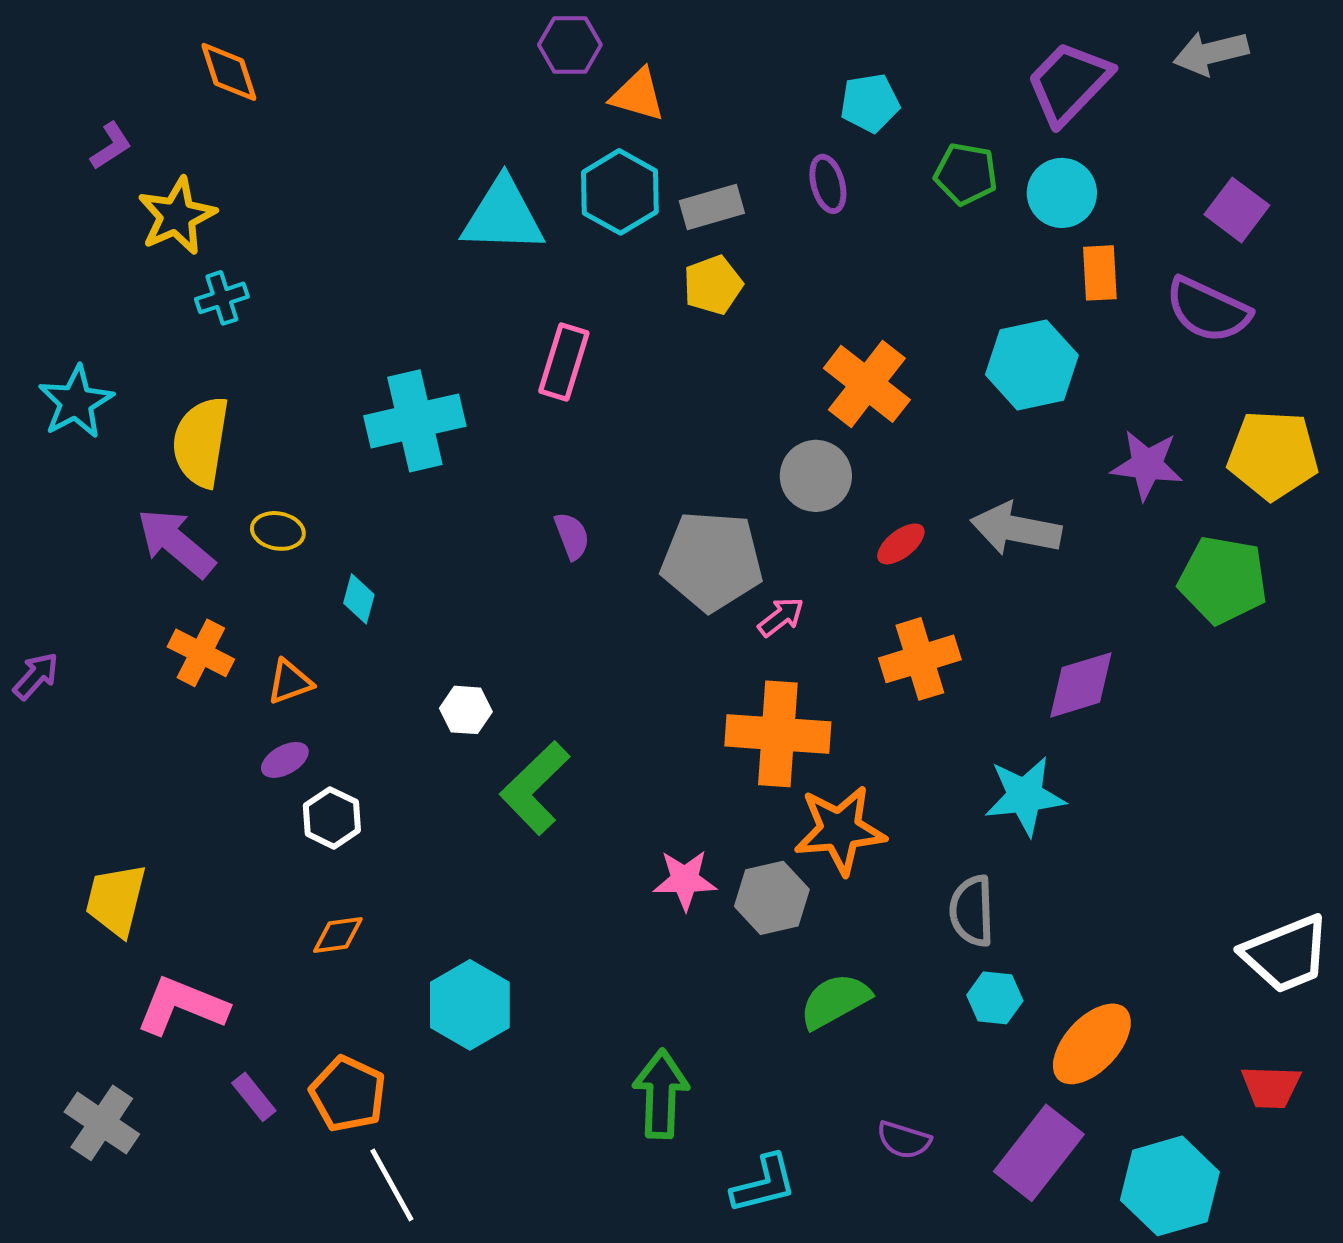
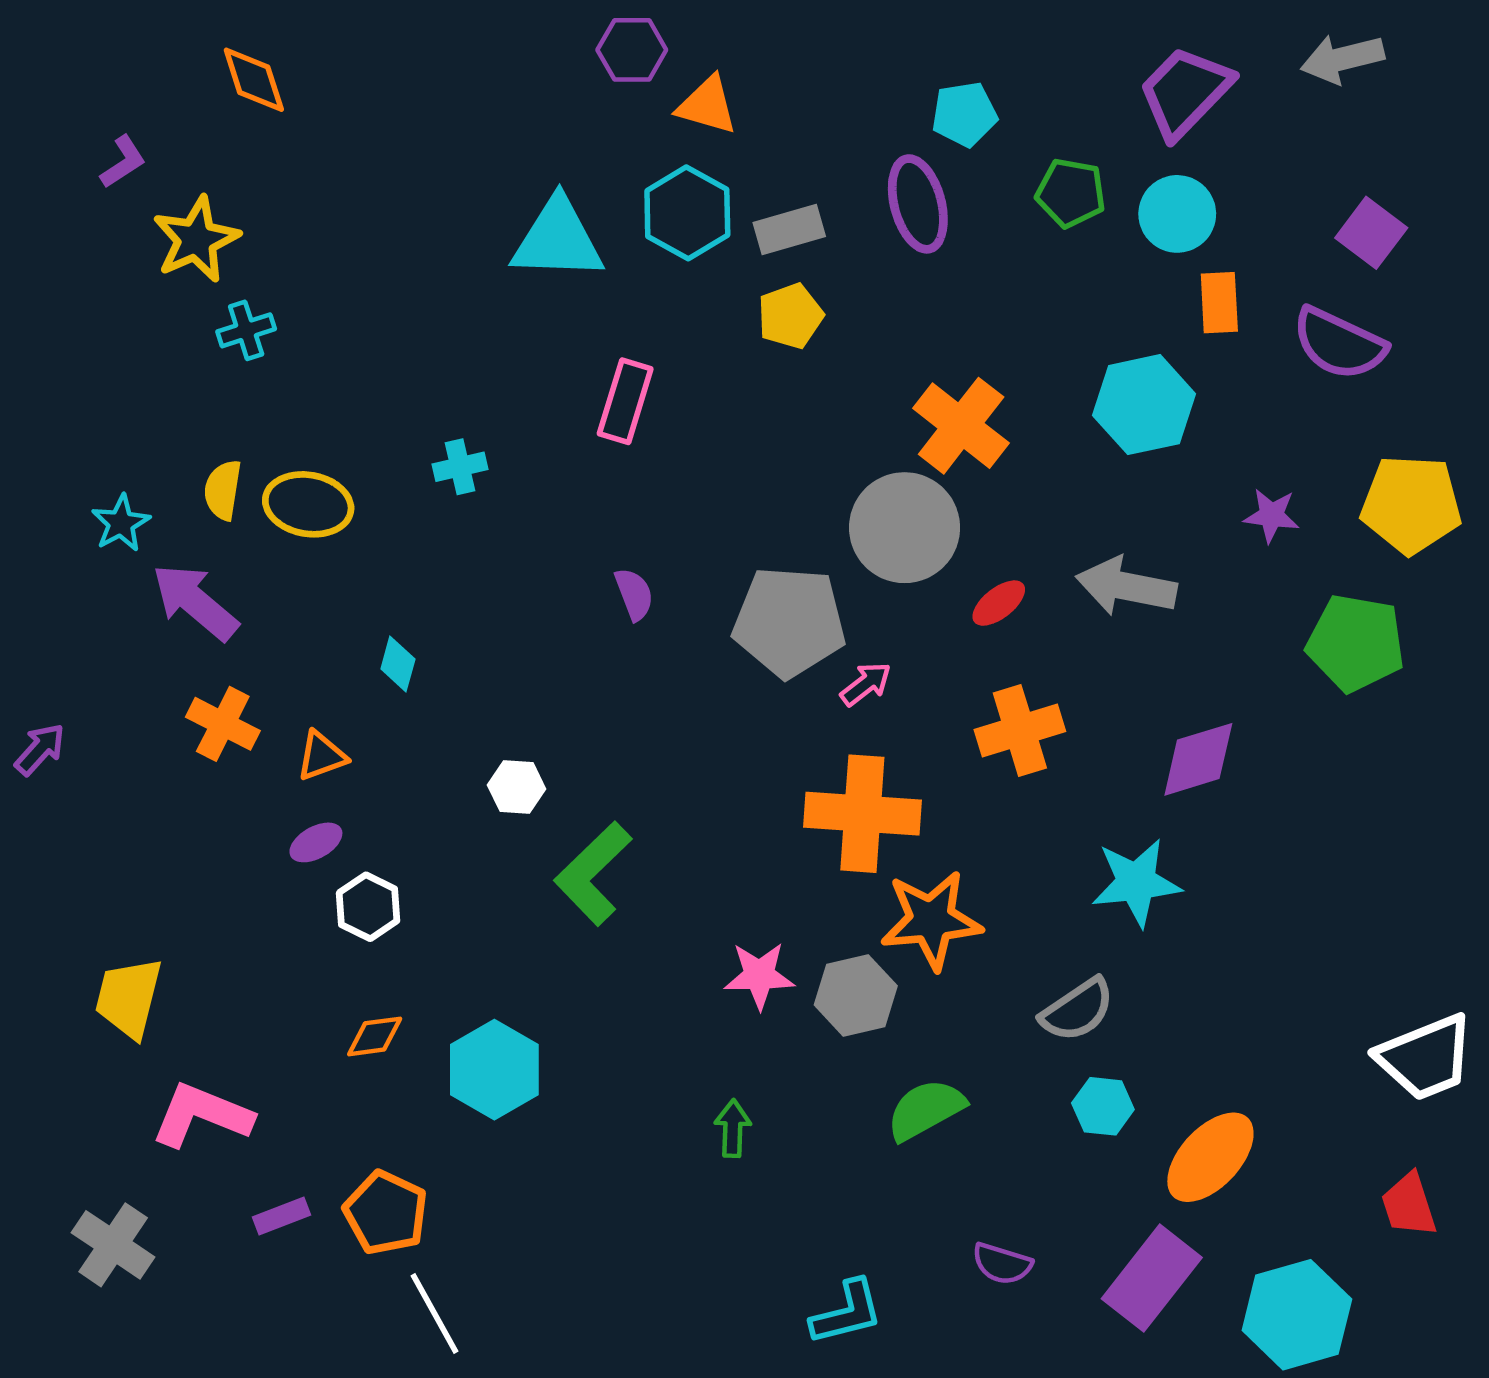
purple ellipse: (828, 184) -> (918, 204), size x1.5
cyan star: (76, 402) -> (121, 523), moved, size x0.7
cyan cross: (415, 421) -> (460, 467), size x0.5
yellow semicircle: (201, 442) -> (223, 490), size x0.6
purple star: (1147, 465) -> (1271, 515), size x0.7
gray circle: (816, 476) -> (905, 528), size x1.4
yellow ellipse: (278, 531) -> (308, 504), moved, size x1.5
gray semicircle: (972, 911) -> (1077, 1010), turned -122
cyan hexagon: (470, 1005) -> (494, 1070), moved
red trapezoid: (1271, 1087) -> (1409, 1205), turned 70
green arrow: (661, 1094) -> (733, 1128), moved, size x0.6
purple rectangle: (254, 1097) -> (282, 1216), turned -72

